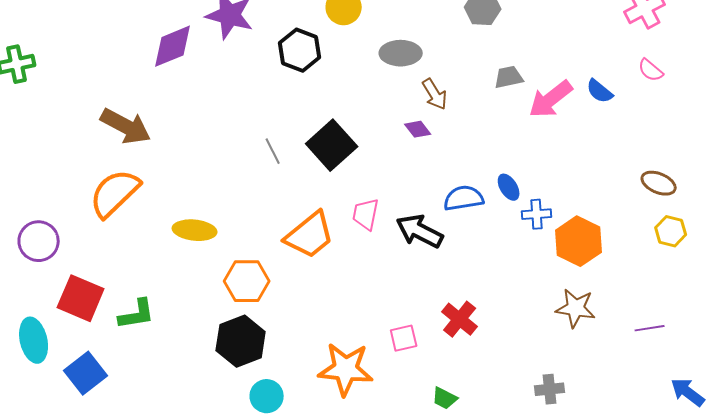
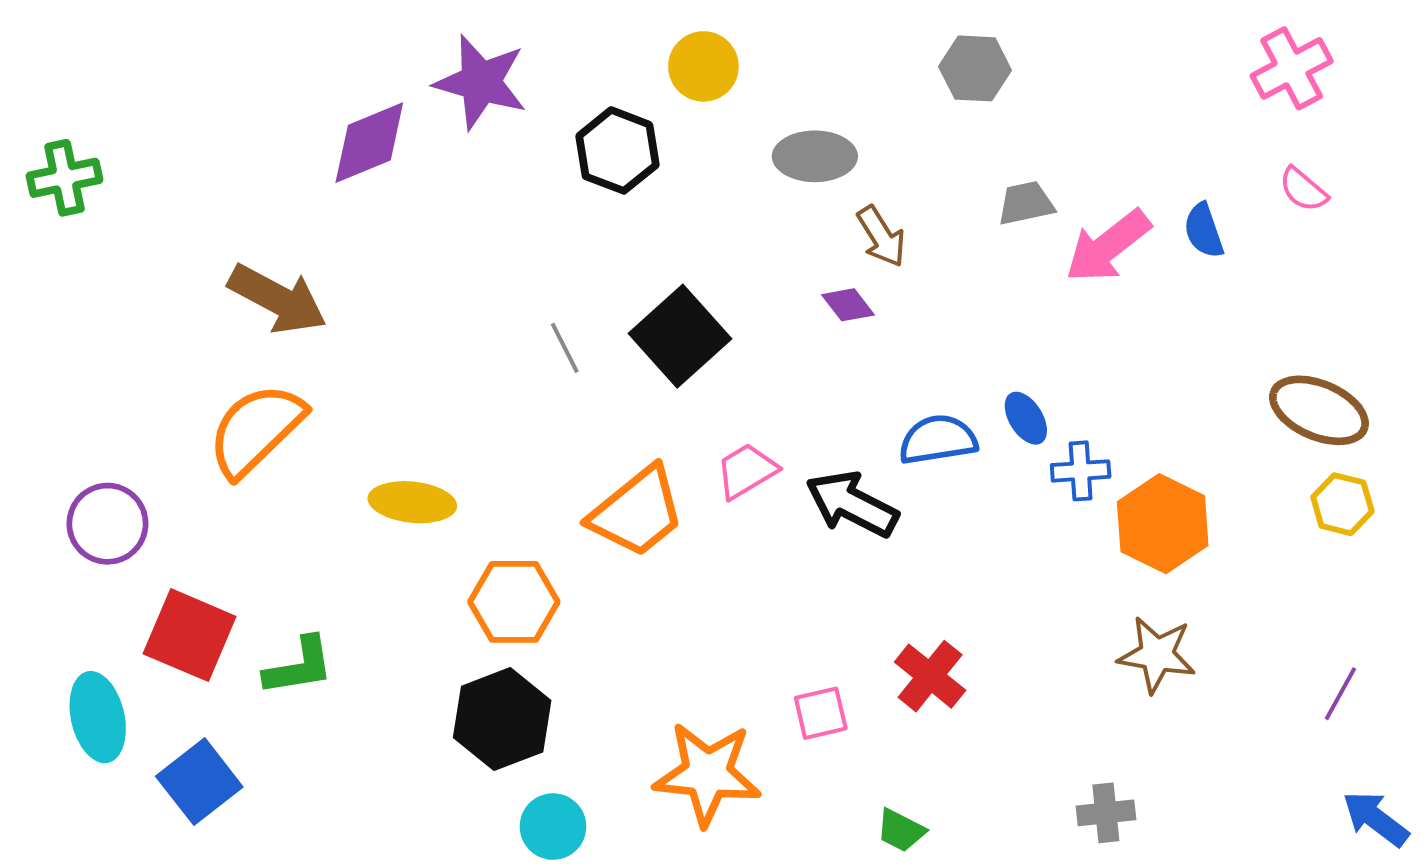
blue semicircle: (600, 91) -> (1204, 231), turned 32
brown ellipse: (659, 183) -> (1319, 410), size x1.4
pink trapezoid: (366, 214) -> (746, 471), turned 48
purple line: (650, 328) -> (1340, 694), moved, turned -52

